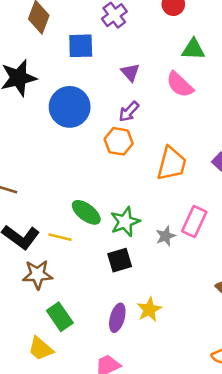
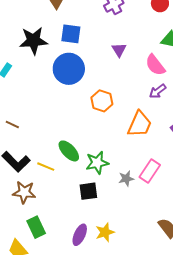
blue square: (81, 46) -> (71, 34), moved
purple arrow: (129, 112) -> (158, 91), moved

